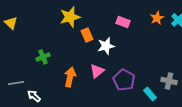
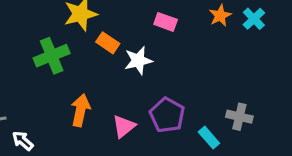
orange rectangle: (87, 35) -> (108, 43), turned -32
green cross: (43, 57) -> (52, 56), moved, size x1.5
pink triangle: (97, 71) -> (124, 126), moved

